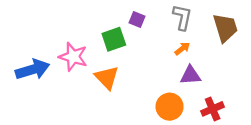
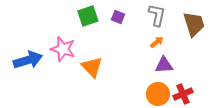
green square: (114, 39) -> (88, 16), moved
orange circle: (170, 107) -> (158, 94), moved

